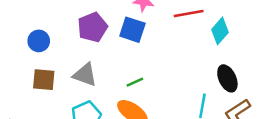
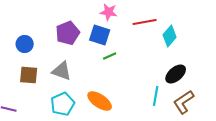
black ellipse: (227, 78) -> (176, 74), turned 75
green line: (135, 82) -> (110, 56), moved

